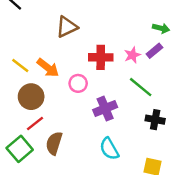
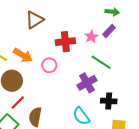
purple cross: (105, 109) -> (87, 83), moved
black cross: (155, 120) -> (109, 101), moved

